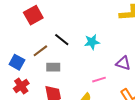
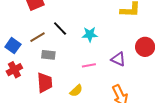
pink line: (99, 80) -> (89, 65), moved

